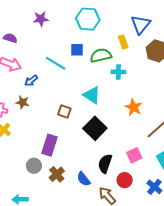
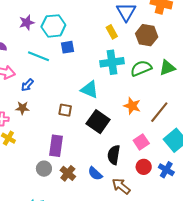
cyan hexagon: (88, 19) -> (53, 26), moved
green semicircle: (101, 55) -> (141, 68), moved
cyan line: (56, 63) -> (38, 56), moved
cyan cross: (118, 72) -> (112, 62), size x1.6
orange star: (133, 107) -> (132, 106), moved
red circle: (125, 180) -> (144, 167), moved

